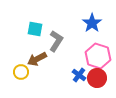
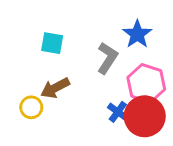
gray L-shape: (56, 41) -> (107, 58), moved
red circle: (97, 78) -> (145, 116), size x1.4

